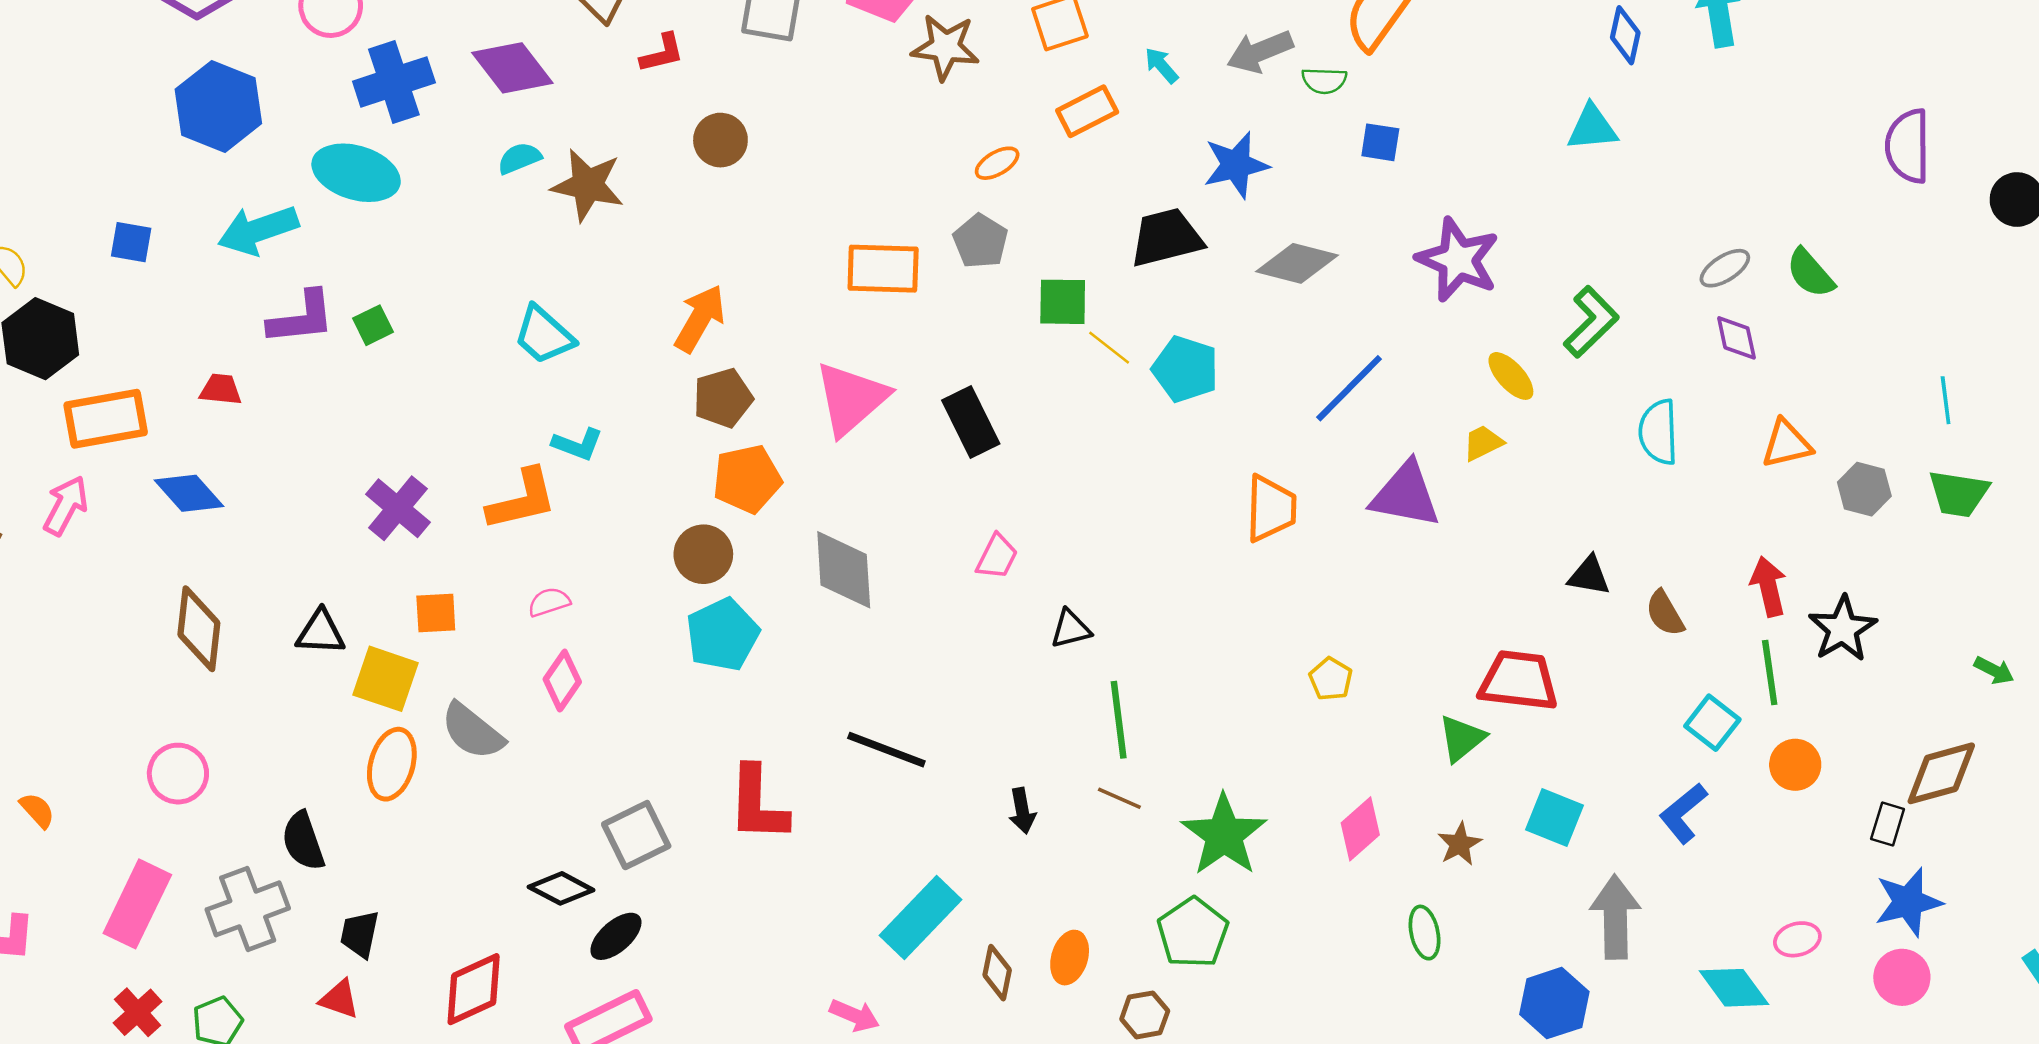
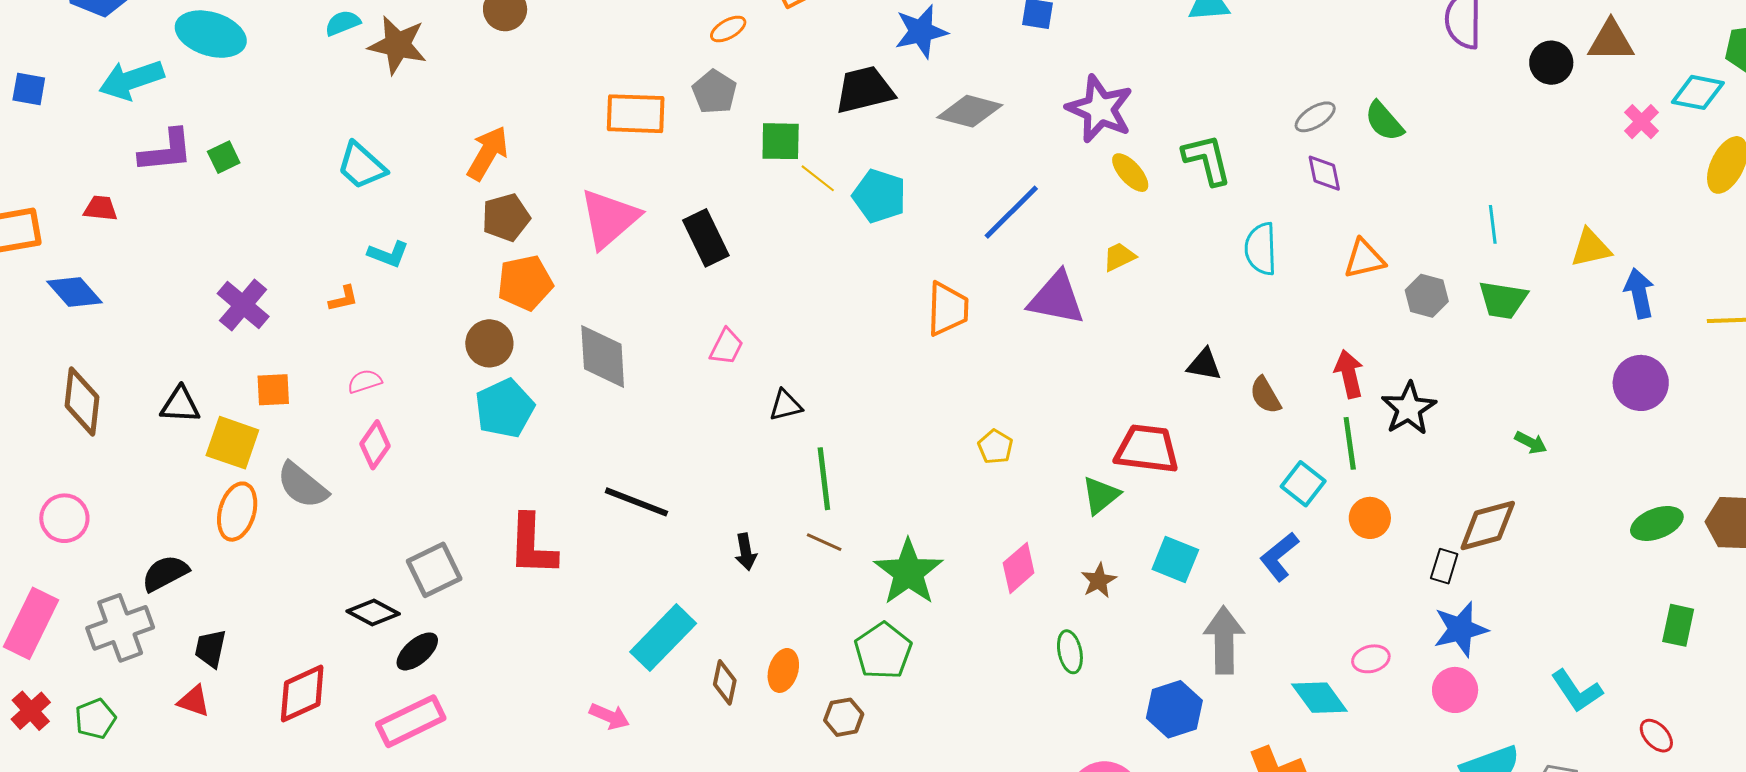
green L-shape: (1591, 322) -> (1207, 160), turned -60
yellow ellipse: (1511, 376) -> (1130, 173), moved
orange L-shape: (522, 500) -> (343, 299), size x0.5
black semicircle: (303, 841) -> (165, 573), turned 81

